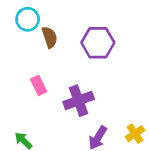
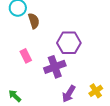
purple hexagon: (98, 43) -> (69, 43), moved

